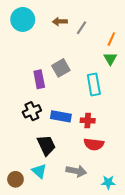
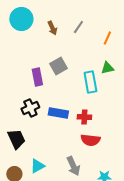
brown arrow: (60, 22) -> (52, 28), moved, turned -112
green triangle: (110, 59) -> (107, 68), moved, turned 48
black trapezoid: (46, 145) -> (16, 139), moved
cyan triangle: (39, 171) -> (37, 166), turned 49
gray arrow: (76, 171) -> (73, 166), turned 54

